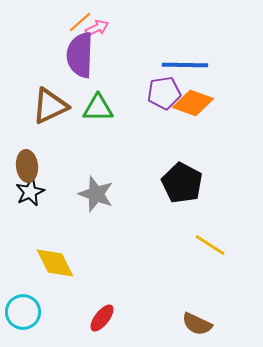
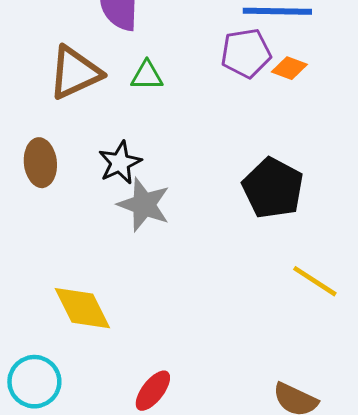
orange diamond: (193, 103) -> (289, 68), size x0.6
green triangle: (98, 108) -> (147, 76), size x0.7
black star: (30, 192) -> (120, 163), moved

